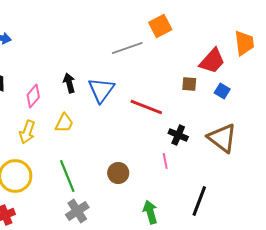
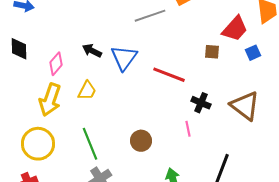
black arrow: (69, 83) -> (92, 51), turned -48
blue square: (222, 91) -> (253, 53), moved, turned 35
yellow arrow: (27, 132) -> (50, 100), size x1.4

